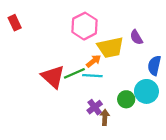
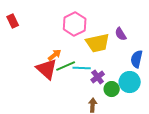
orange arrow: (94, 61) -> (55, 55), moved
purple cross: (95, 107) -> (98, 77), moved

